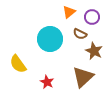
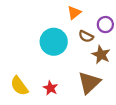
purple circle: (92, 17) -> (105, 25), moved
yellow semicircle: (18, 64) -> (19, 86), moved

